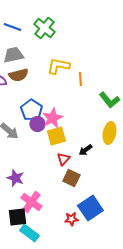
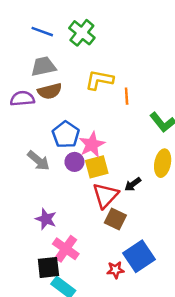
purple circle: (37, 124) -> (74, 162), moved
red triangle: (63, 159) -> (105, 195), size x1.6

